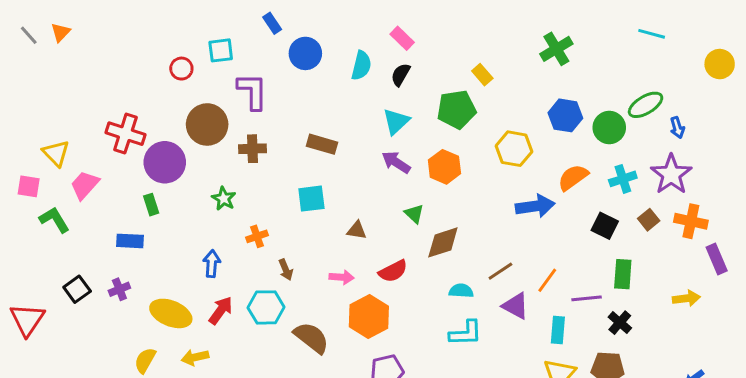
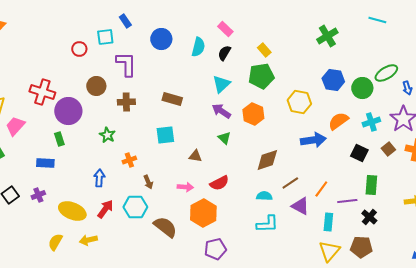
blue rectangle: (272, 23) -> (125, 21), moved
cyan line: (652, 34) -> (377, 20), moved
yellow rectangle: (482, 75) -> (264, 50), moved
brown circle: (207, 124) -> (96, 86), size x0.7
green triangle: (414, 214) -> (224, 138), moved
brown diamond: (443, 242) -> (267, 160), moved

